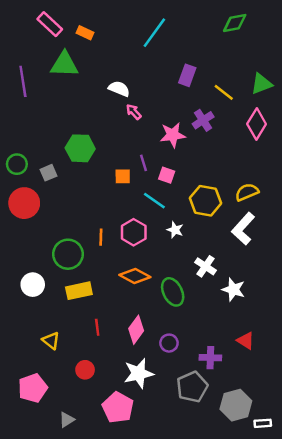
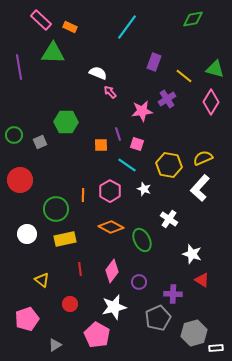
green triangle: (261, 84) -> (215, 69), turned 36
red circle: (24, 203) -> (20, 180), moved
white star: (233, 289) -> (192, 254), moved

